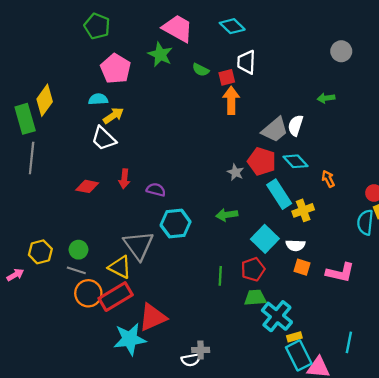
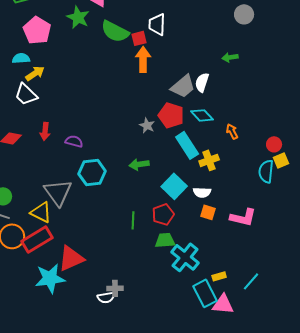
green semicircle: (201, 70) -> (115, 31), size x1.8
yellow rectangle: (294, 337) -> (219, 276), moved
cyan line: (349, 342) -> (251, 281), turned 30

